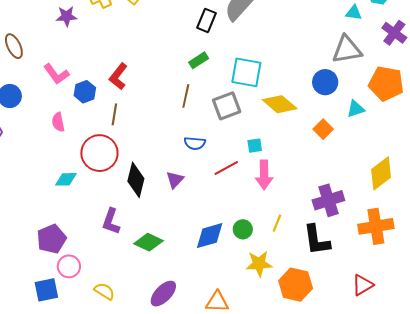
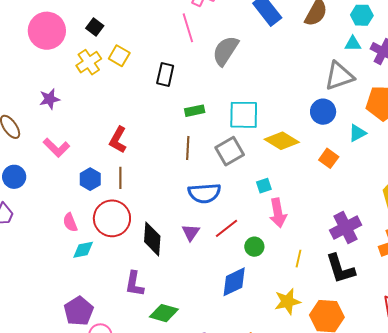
cyan triangle: (354, 13) -> (353, 44), moved
purple star: (67, 16) -> (50, 99), moved
black rectangle: (207, 20) -> (165, 74), moved
green rectangle: (199, 60) -> (195, 111), turned 30
blue hexagon: (85, 92) -> (90, 179), moved
pink semicircle: (58, 122) -> (70, 222), moved
blue semicircle: (195, 143) -> (204, 193), size x1.5
red line: (226, 168) -> (227, 228), moved
green circle: (243, 229) -> (254, 247), moved
green diamond: (148, 242) -> (164, 313), moved

